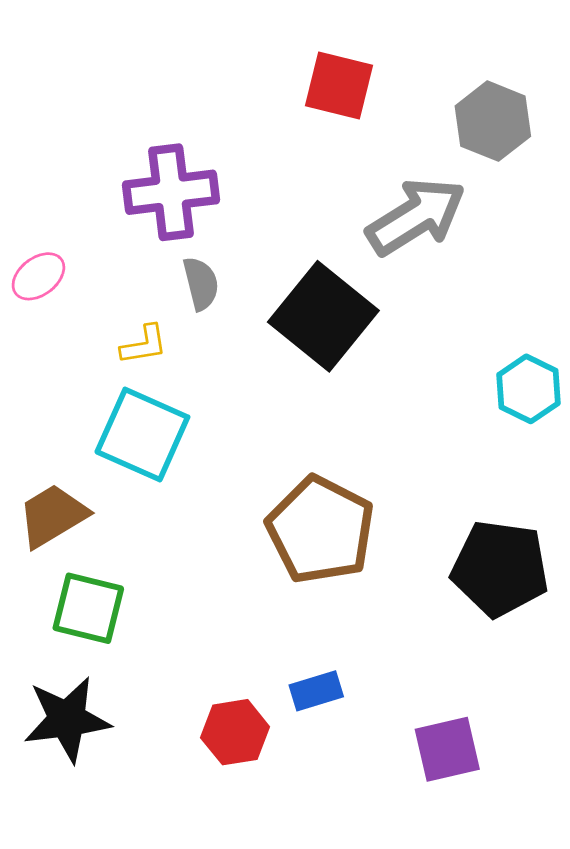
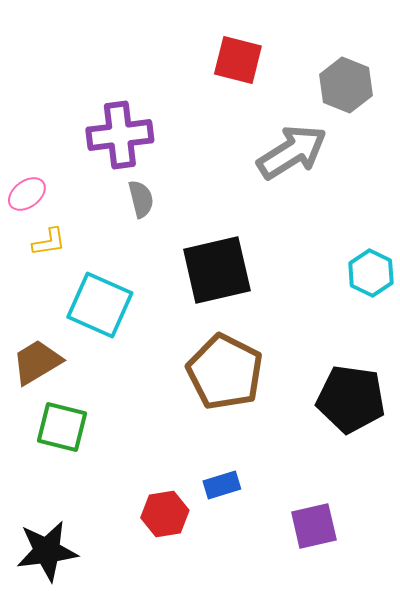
black square: (323, 316) -> (217, 270), moved, turned 38
yellow L-shape: (144, 345) -> (49, 242), moved
black star: (67, 719) -> (47, 551), moved

